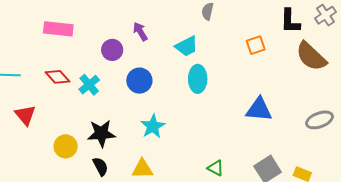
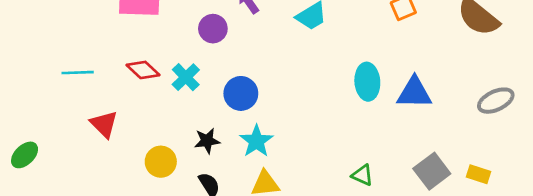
cyan ellipse: (198, 79) -> (367, 82), moved
blue circle: (139, 81) -> (241, 93), moved
cyan star: (153, 126) -> (256, 141), moved
black star: (101, 133) -> (207, 141), size x0.7

